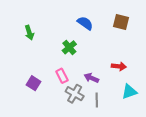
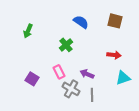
green arrow: (29, 33) -> (28, 31), turned 40
red arrow: (119, 66) -> (114, 55), moved
cyan triangle: (129, 92) -> (123, 78), moved

